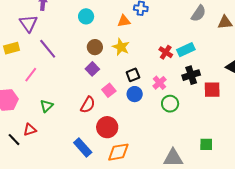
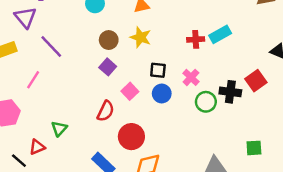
red cross: (166, 52) -> (196, 39), turned -32
black square: (133, 75) -> (158, 70), turned 32
black cross: (191, 75) -> (230, 92), moved, turned 30
red square: (212, 90) -> (256, 81), turned -30
green triangle: (47, 106) -> (59, 129), moved

